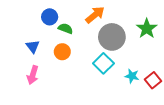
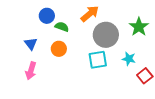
cyan square: (103, 63) -> (98, 60), turned 36
cyan star: (132, 76) -> (129, 59), moved

